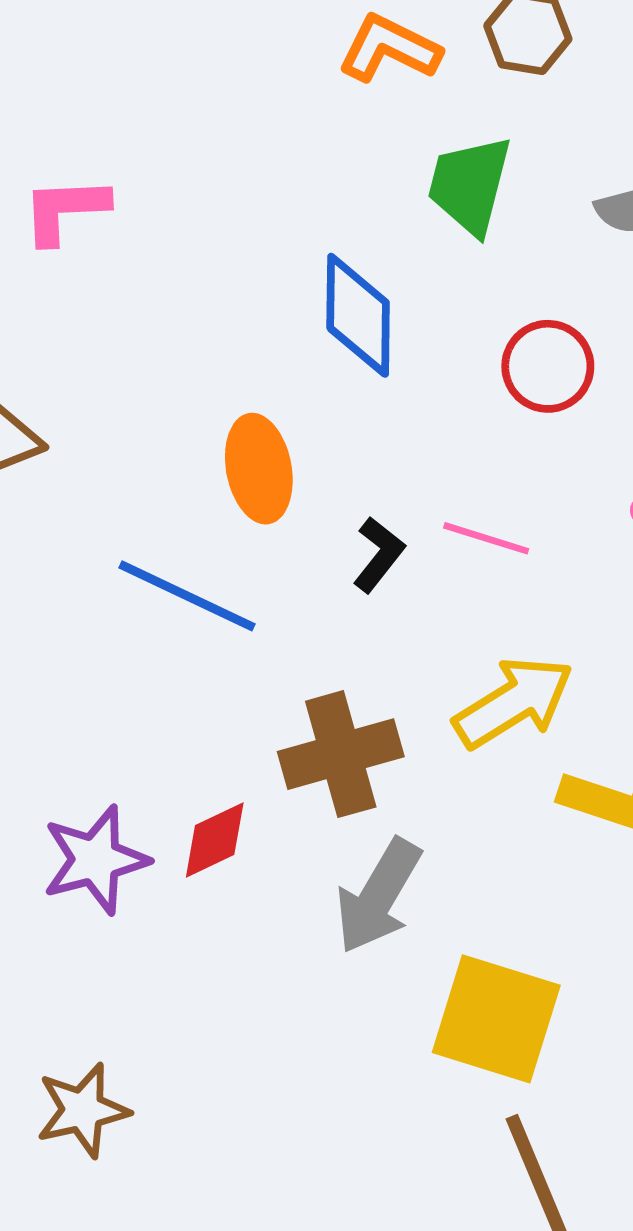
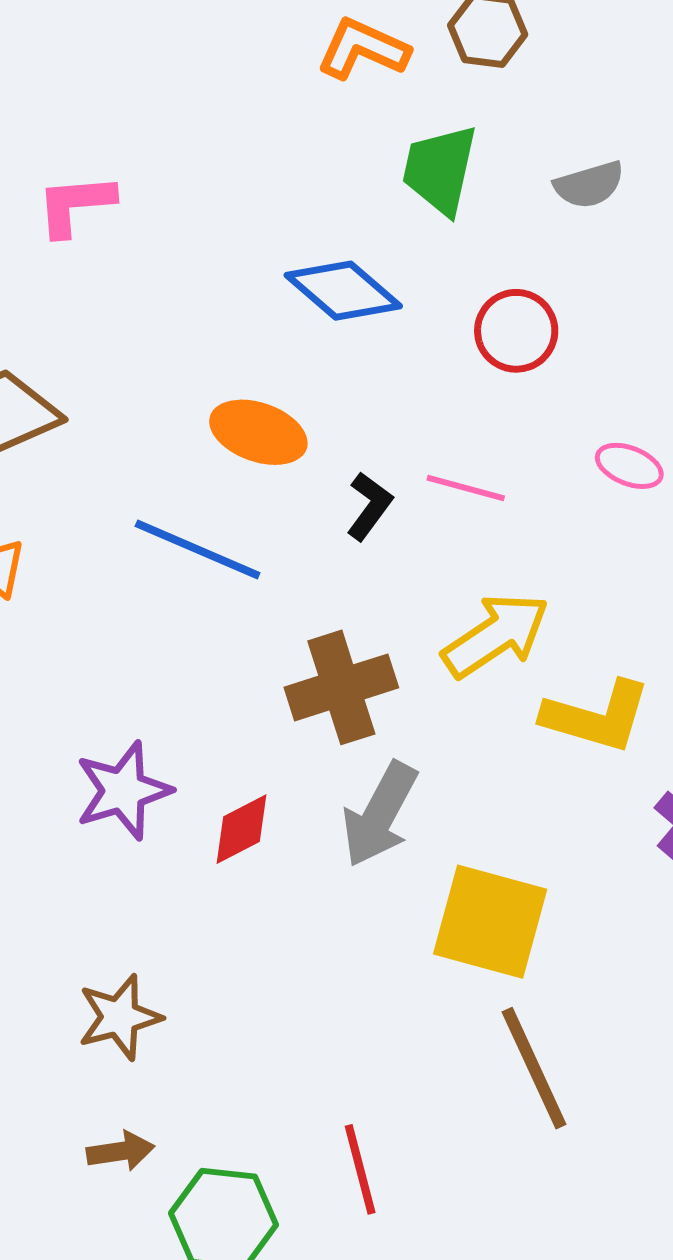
blue diamond: (358, 315) -> (343, 291), turned -48
orange ellipse: (259, 469) -> (258, 432), turned -58
red diamond: (215, 840) -> (241, 829), moved

